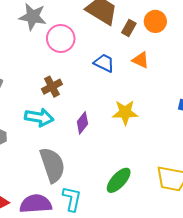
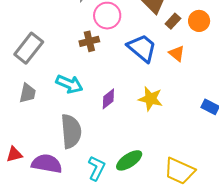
blue trapezoid: (104, 63) -> (142, 48), size x1.5
brown cross: (52, 87) -> (89, 41), moved
cyan L-shape: (72, 199) -> (97, 168), moved

